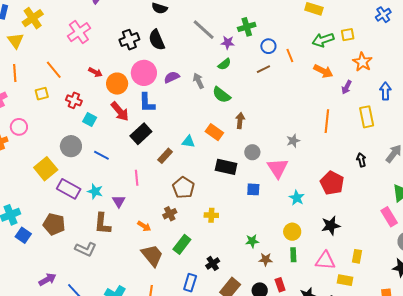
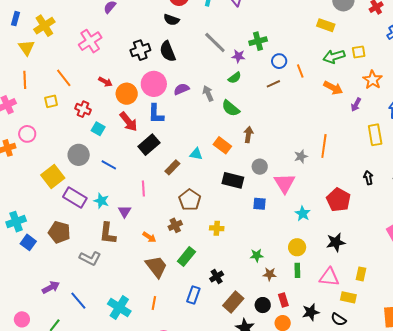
orange line: (327, 121) -> (324, 146), moved

